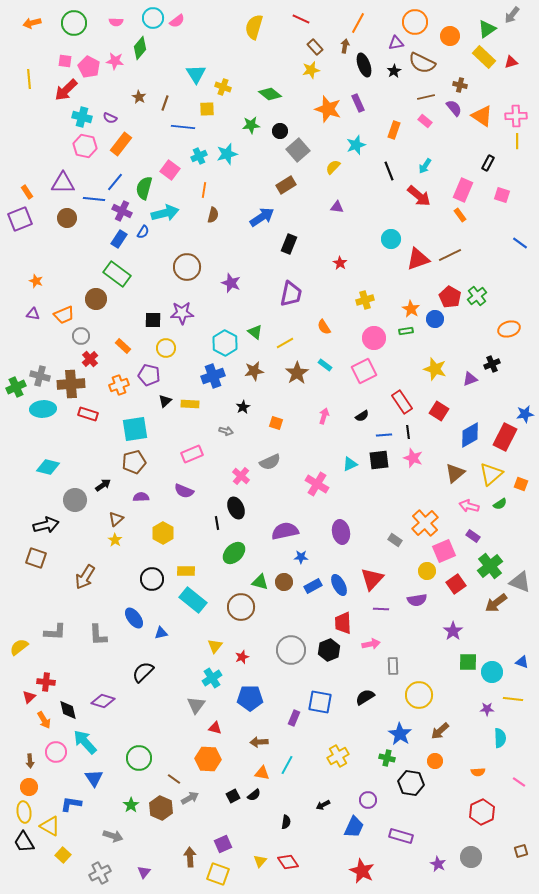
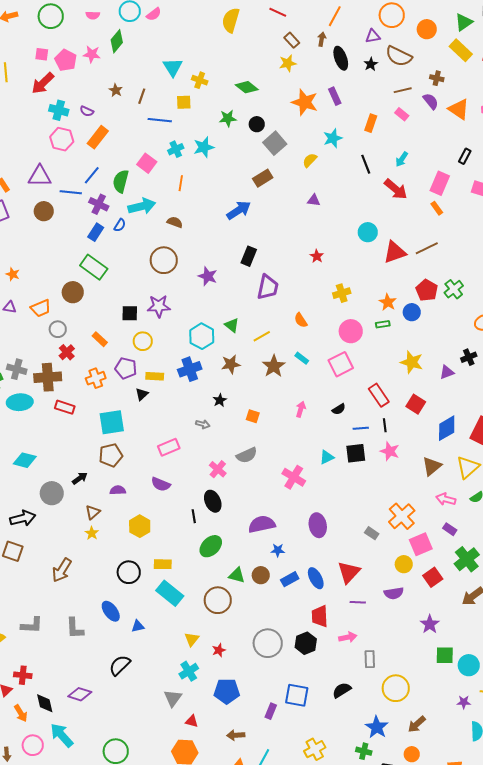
brown semicircle: (213, 215) -> (175, 222), moved, turned -84
black rectangle: (289, 244) -> (249, 256), moved
yellow rectangle: (190, 404) -> (155, 376), moved

